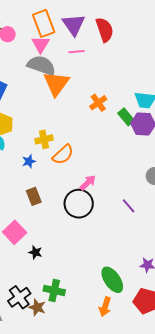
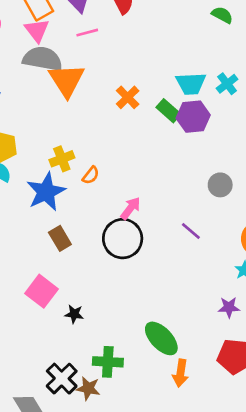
orange semicircle: (63, 155) -> (91, 175), size x0.6
blue star: (29, 161) -> (46, 192), size x2.0
green ellipse: (112, 280) -> (161, 338), moved

